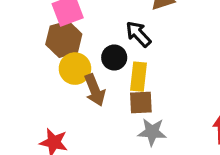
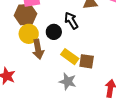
yellow rectangle: (138, 77) -> (70, 57), moved, turned -72
brown square: (141, 102) -> (87, 61), moved

